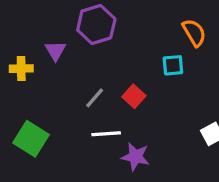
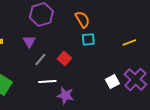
orange semicircle: (194, 33) -> (82, 19), moved
purple triangle: (55, 51) -> (29, 41), moved

